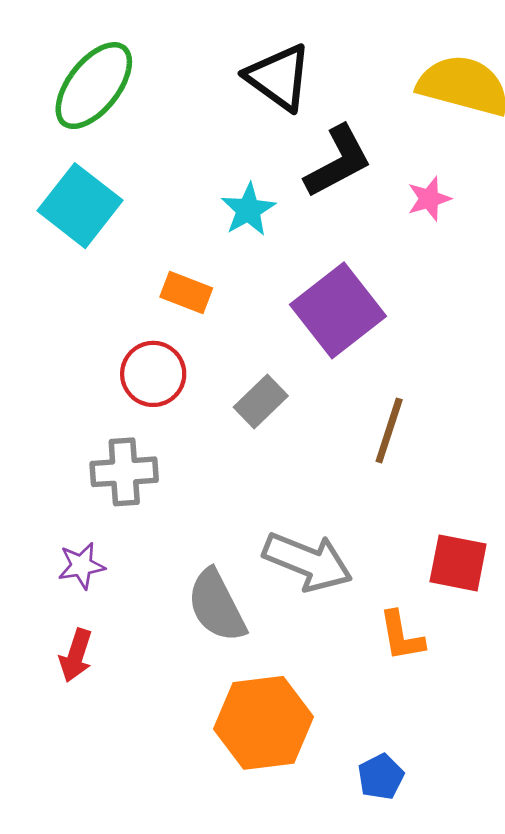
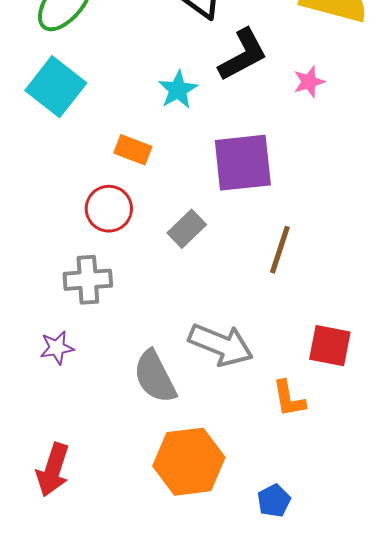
purple square: (338, 310) -> (243, 163), turned 32
red arrow: (76, 655) -> (53, 470), moved, size x1.4

